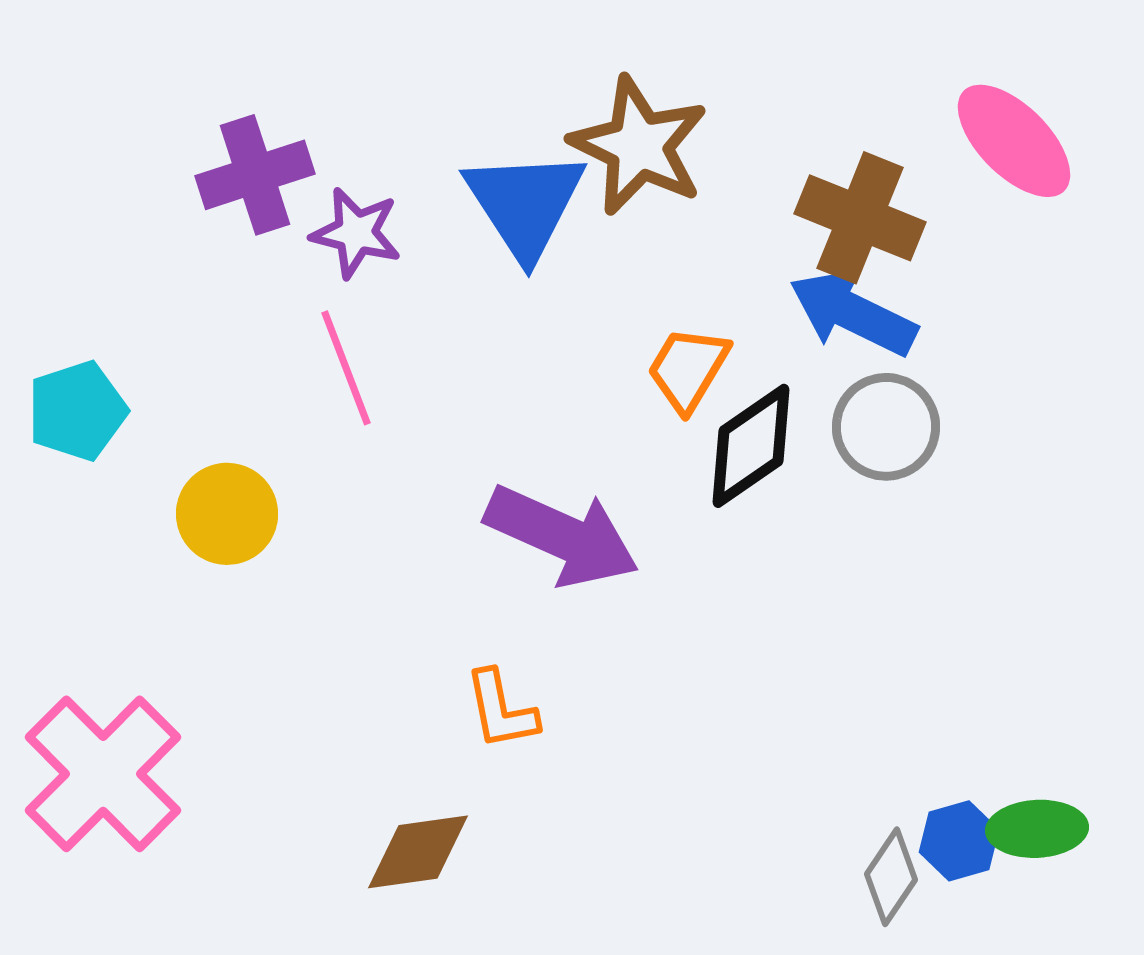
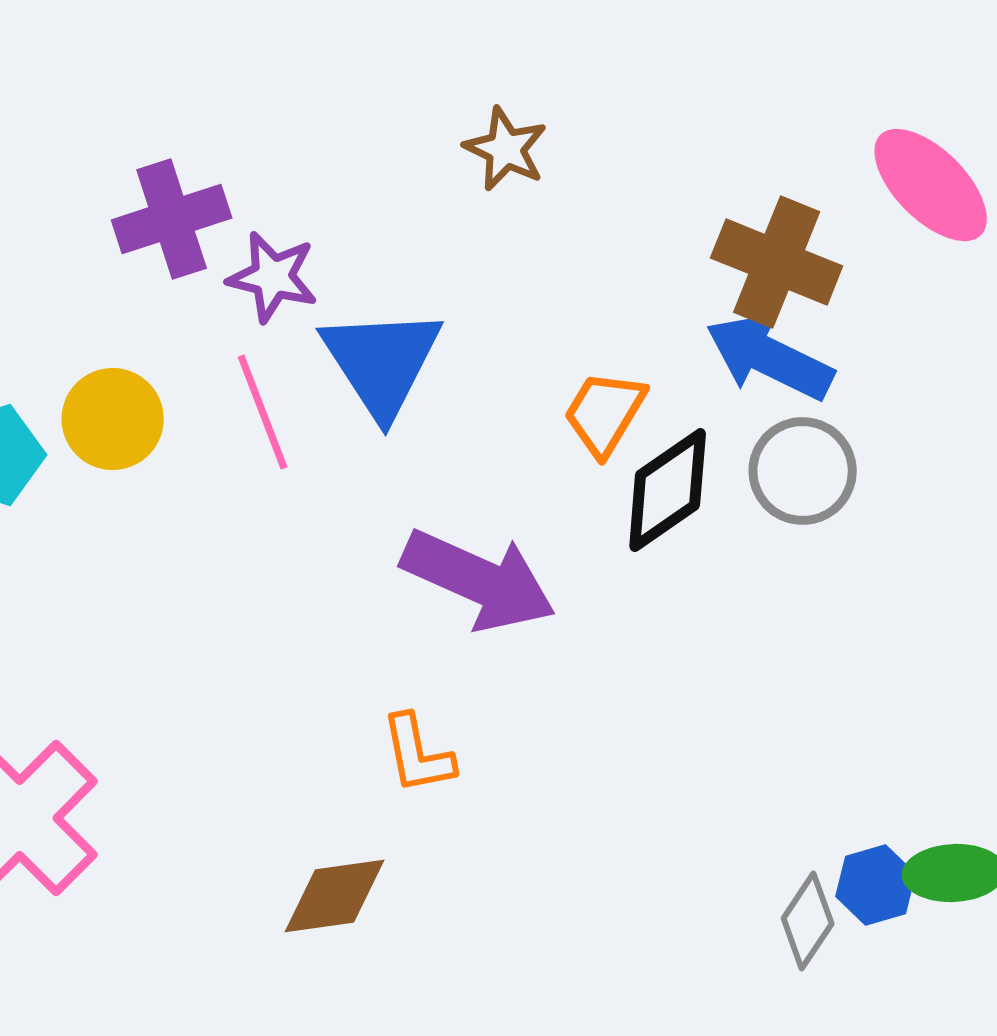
brown star: (639, 146) -> (506, 149), moved, size x0.6
blue triangle: (525, 204) -> (382, 362), moved
yellow circle: (227, 514) -> (113, 419), moved

